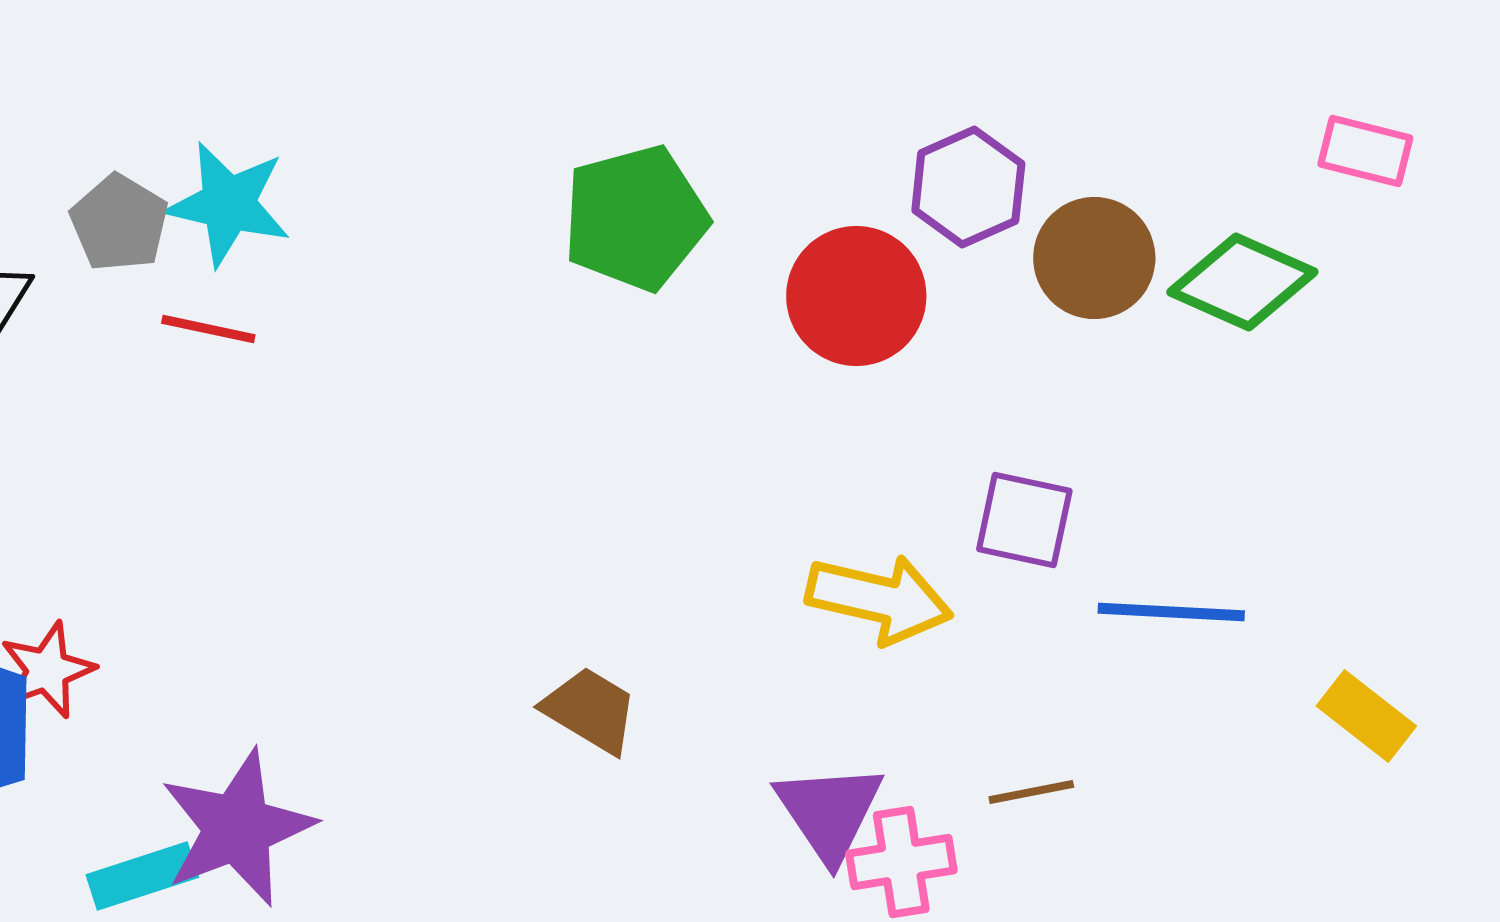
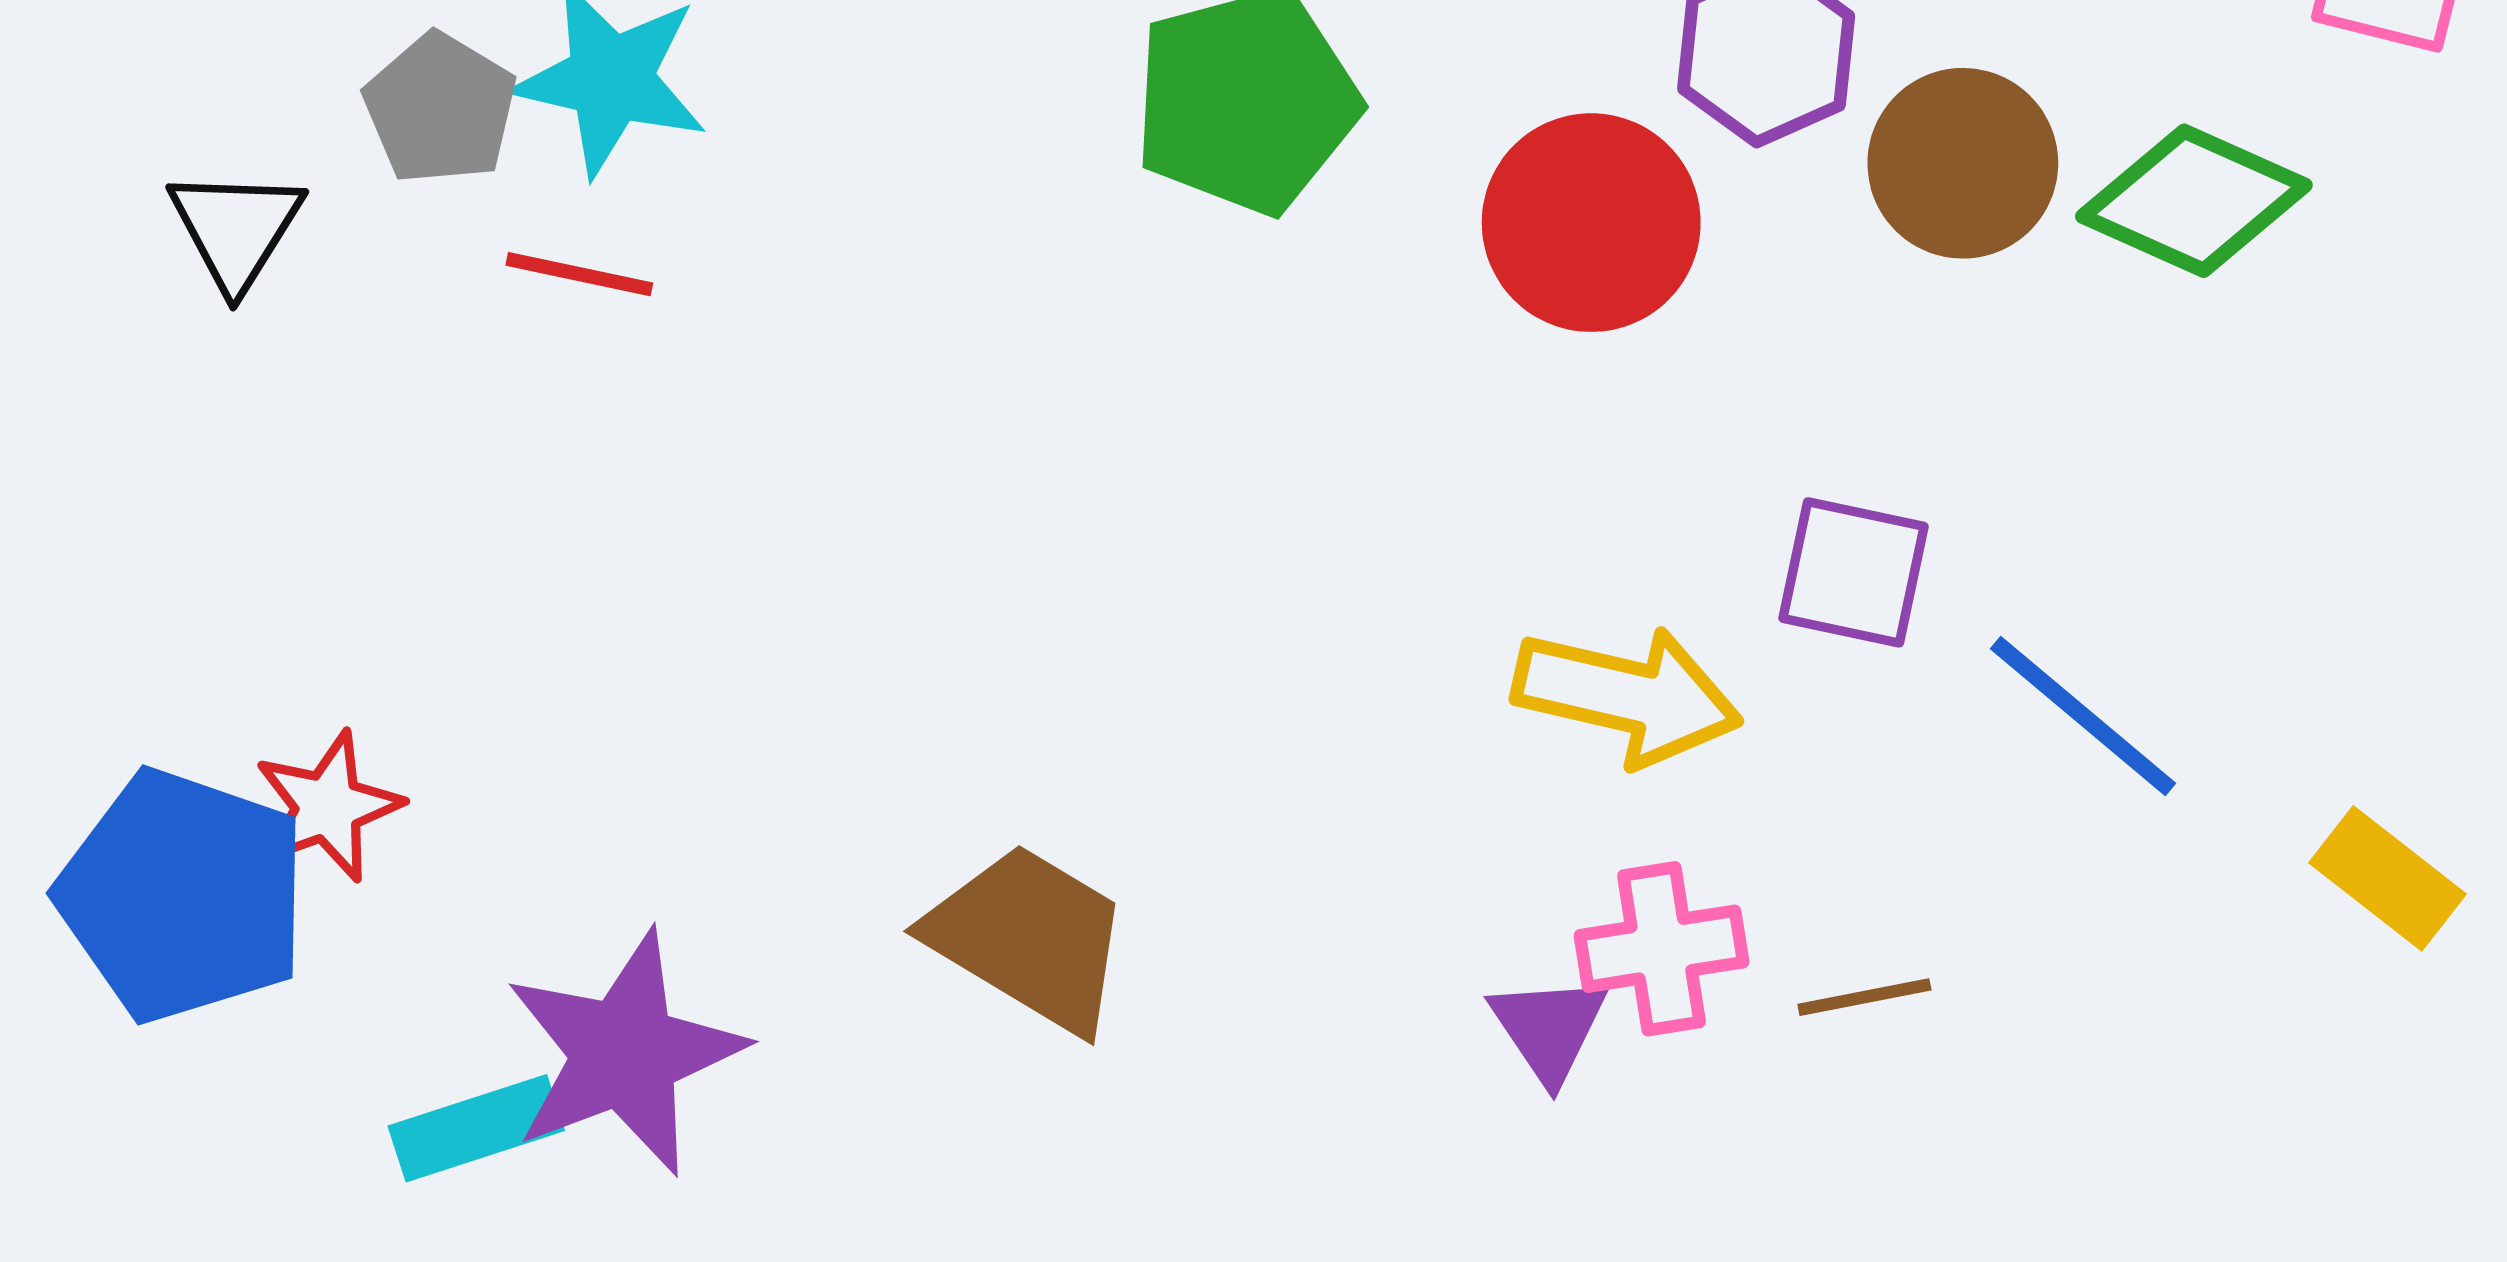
blue line: (1171, 612) -> (2083, 716), turned 37
brown trapezoid: (590, 710) -> (1029, 938), moved, size x1.4
purple triangle: (829, 812) -> (1549, 1028), size x0.7
pink cross: (901, 862) -> (1661, 949), moved

